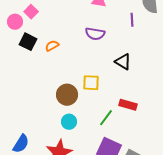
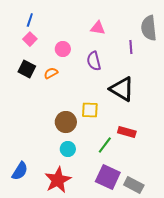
pink circle: (15, 22) -> (63, 49), moved
purple semicircle: (95, 34) -> (94, 61), turned 66
black triangle: (123, 62) -> (122, 89), size x1.5

